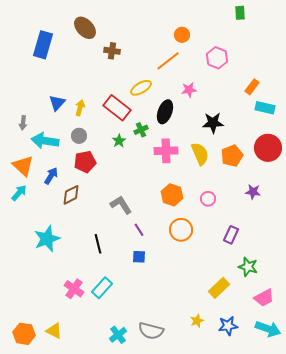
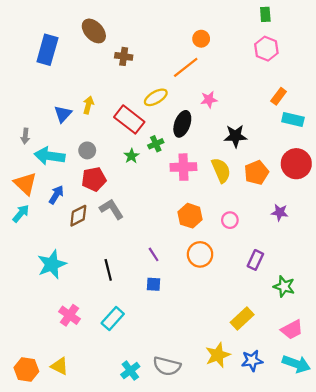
pink hexagon: (217, 58) -> (266, 49), moved
yellow arrow: (80, 108) -> (88, 105), moved
gray L-shape: (121, 205) -> (112, 209), moved
green star: (248, 267) -> (284, 286), moved
pink cross: (74, 289) -> (70, 315), moved
yellow star: (197, 321) -> (218, 355), size x1.6

